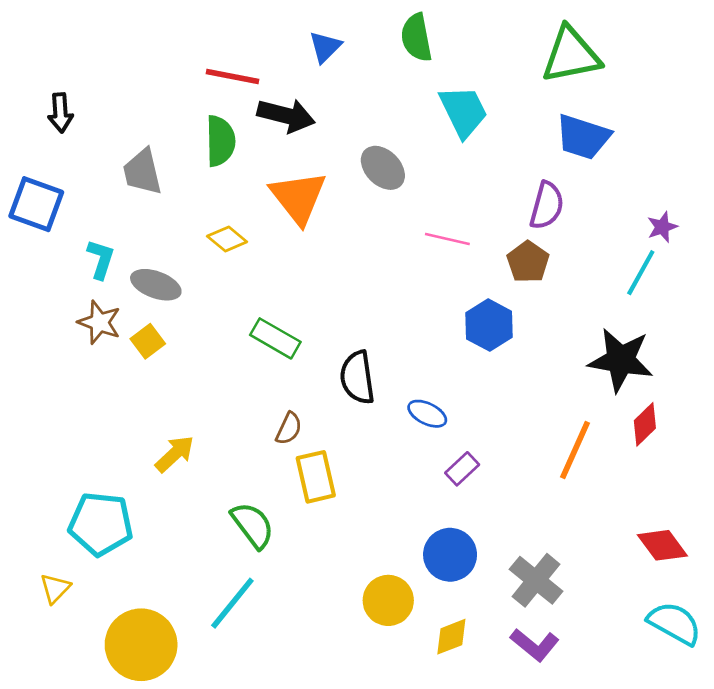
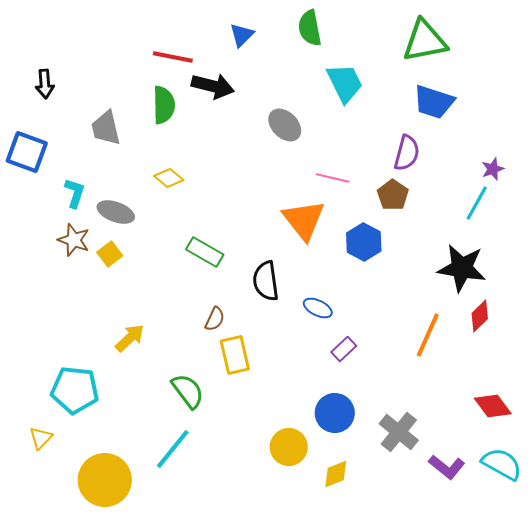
orange triangle: (298, 197) -> (304, 220), moved
purple L-shape: (535, 645) -> (447, 467), moved

